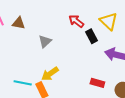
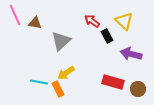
gray triangle: (45, 41) -> (61, 41), size x1.5
red rectangle: (97, 83) -> (113, 82), size x1.5

